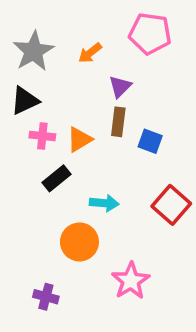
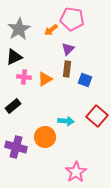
pink pentagon: (150, 34) -> (72, 19), moved
black rectangle: (56, 178) -> (13, 106), moved
cyan arrow: (104, 203) -> (66, 121), moved
pink star: (131, 281) -> (76, 172), moved
purple cross: (46, 297) -> (16, 147), moved, size x1.5

